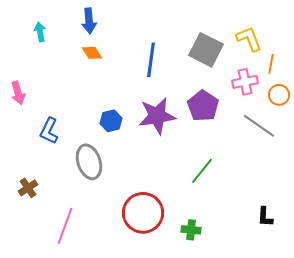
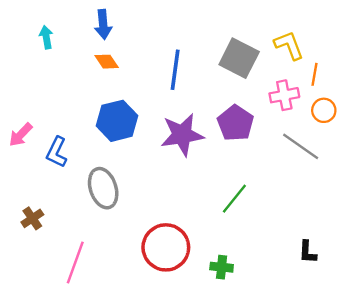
pink arrow: (18, 93) -> (21, 135), moved, turned 60
blue hexagon: (111, 121) -> (117, 121), moved, size x1.6

